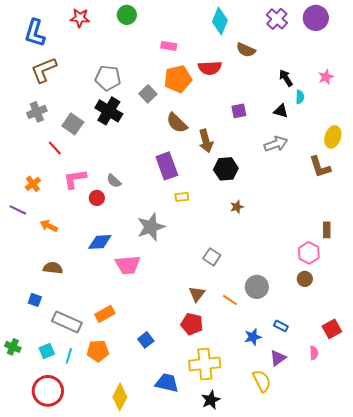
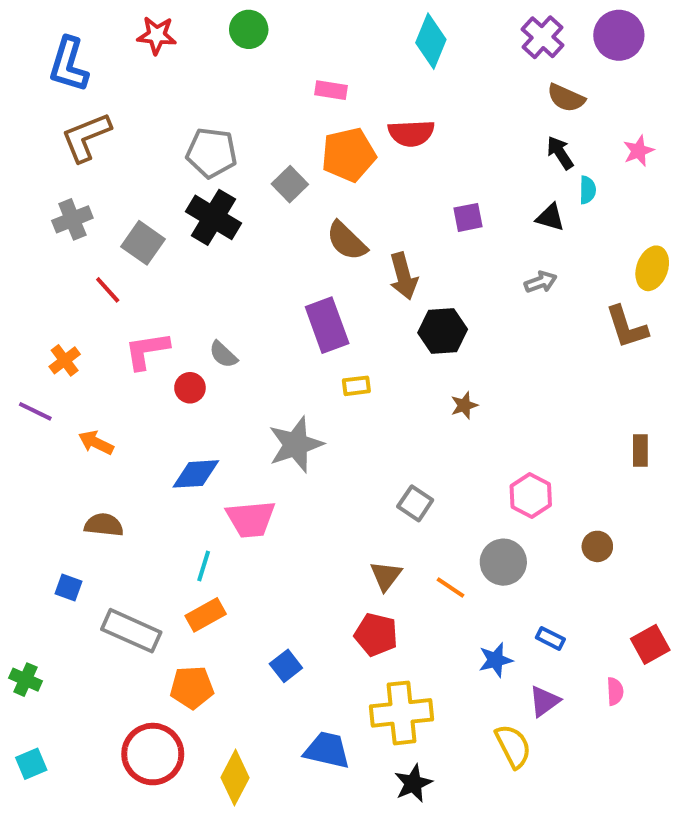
brown semicircle: (246, 50) -> (566, 98), moved
gray arrow: (276, 144) -> (541, 282), size x0.7
pink hexagon: (309, 253) -> (531, 495), moved
cyan square: (47, 351) -> (31, 764), moved
cyan line: (69, 356) -> (204, 566), moved
red circle: (48, 391) -> (153, 754), moved

